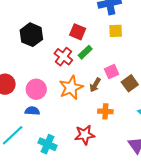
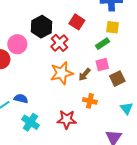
black hexagon: (31, 35) -> (41, 27), moved
green rectangle: (85, 52) -> (103, 44), moved
pink circle: (36, 89) -> (17, 44), moved
blue semicircle: (32, 111) -> (21, 99), moved

